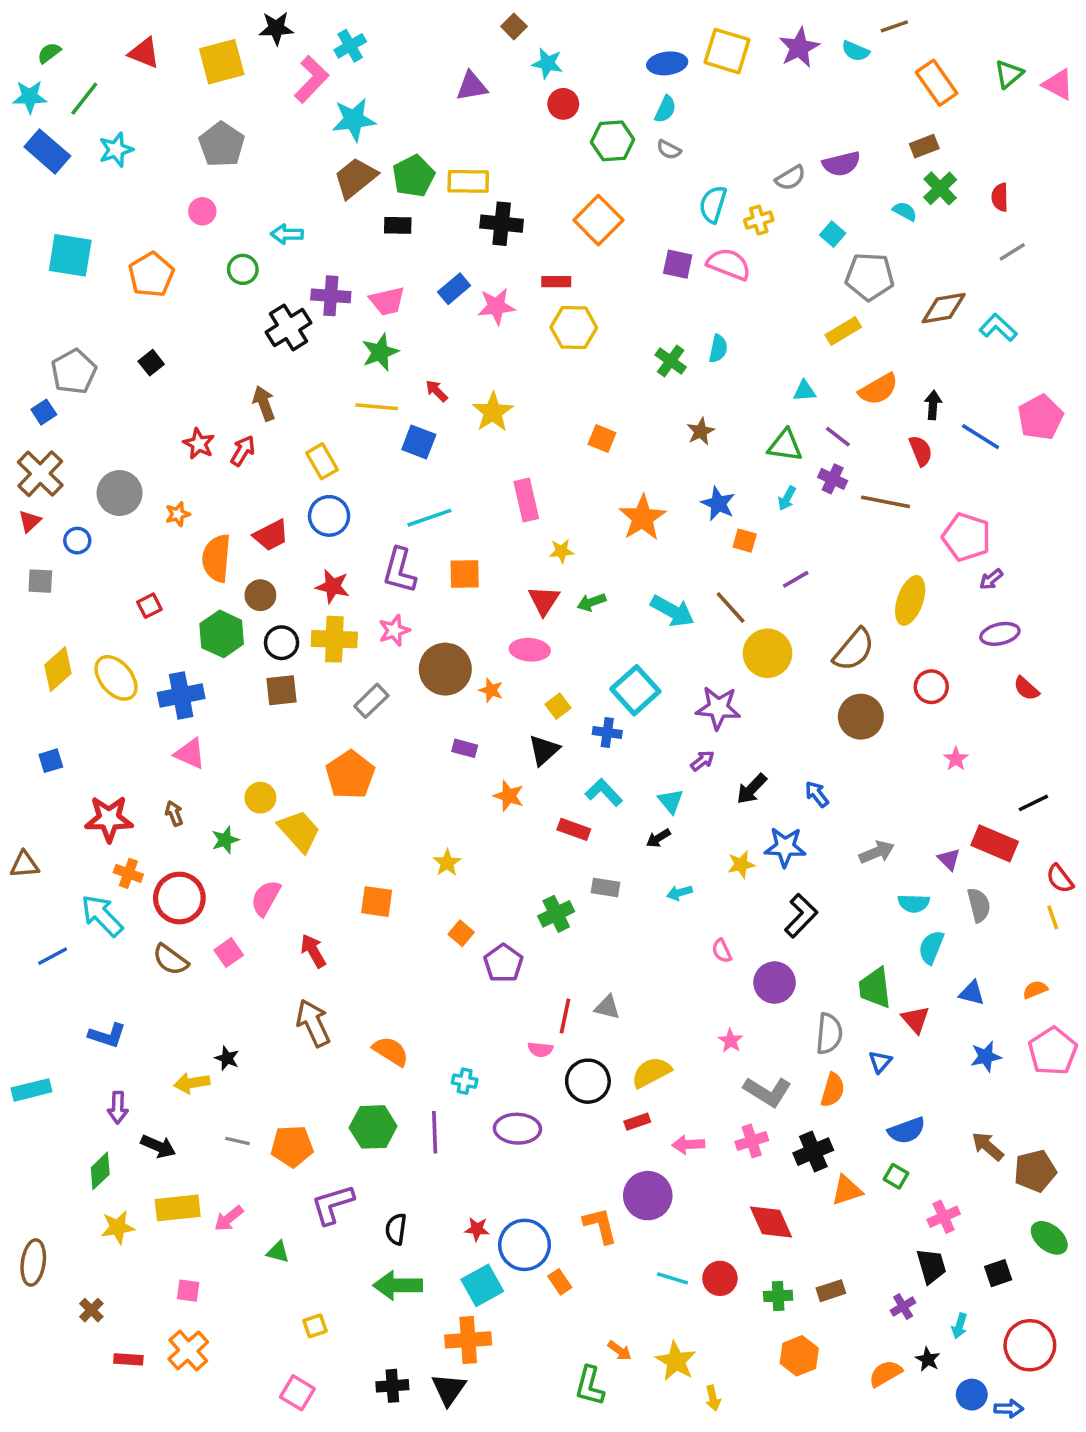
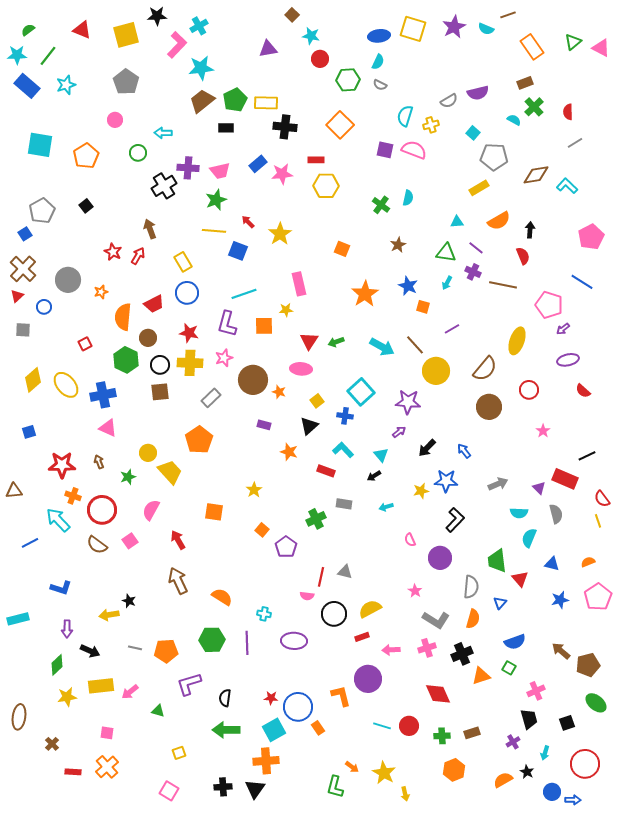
blue line: (981, 437) -> (582, 282), moved
yellow star: (561, 551) -> (286, 310), moved

